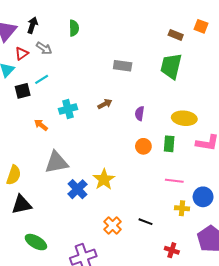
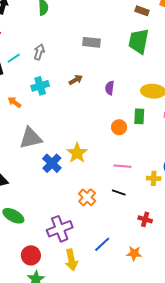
gray arrow: (44, 48) -> (39, 52), moved, turned -105
orange circle: (143, 146) -> (119, 127), moved
pink line: (174, 181) -> (122, 166), moved

